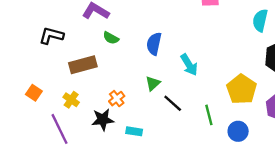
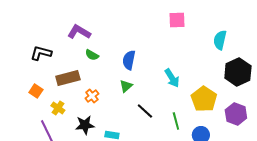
cyan arrow: (189, 65) -> (172, 78), moved
green triangle: (153, 83) -> (126, 86), moved
orange square: (34, 93) -> (36, 91), moved
orange cross: (117, 99) -> (92, 96), moved

